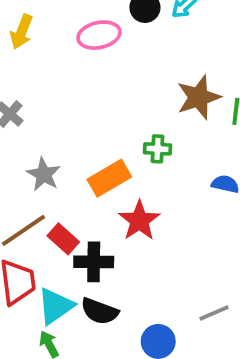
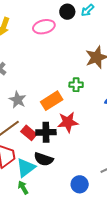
red star: (139, 221) -> (68, 122), turned 30
black cross: (94, 262) -> (46, 132), moved
black semicircle: (100, 311) -> (44, 159), moved

